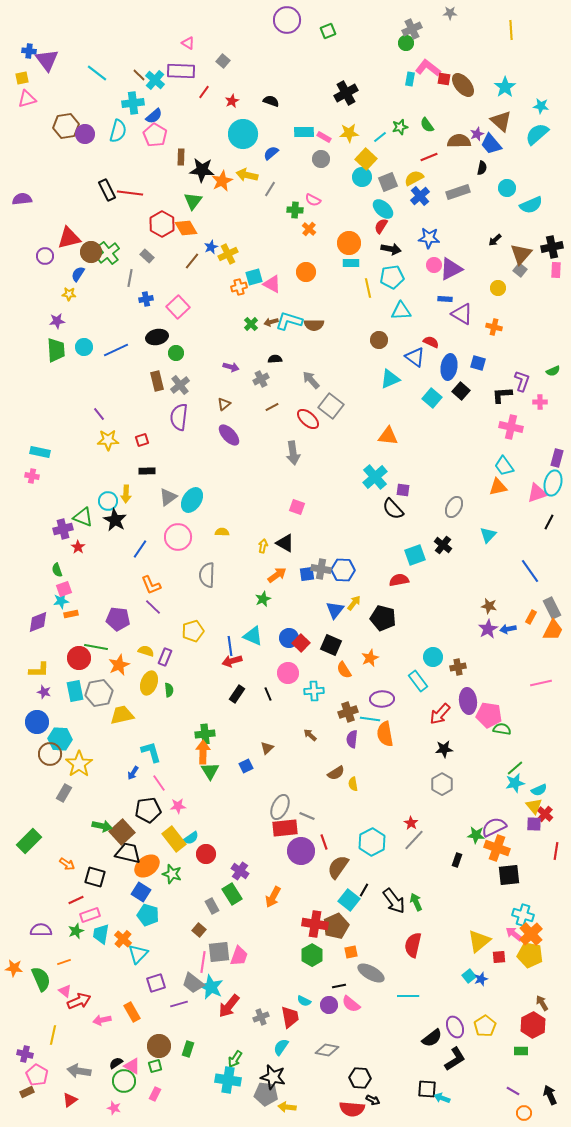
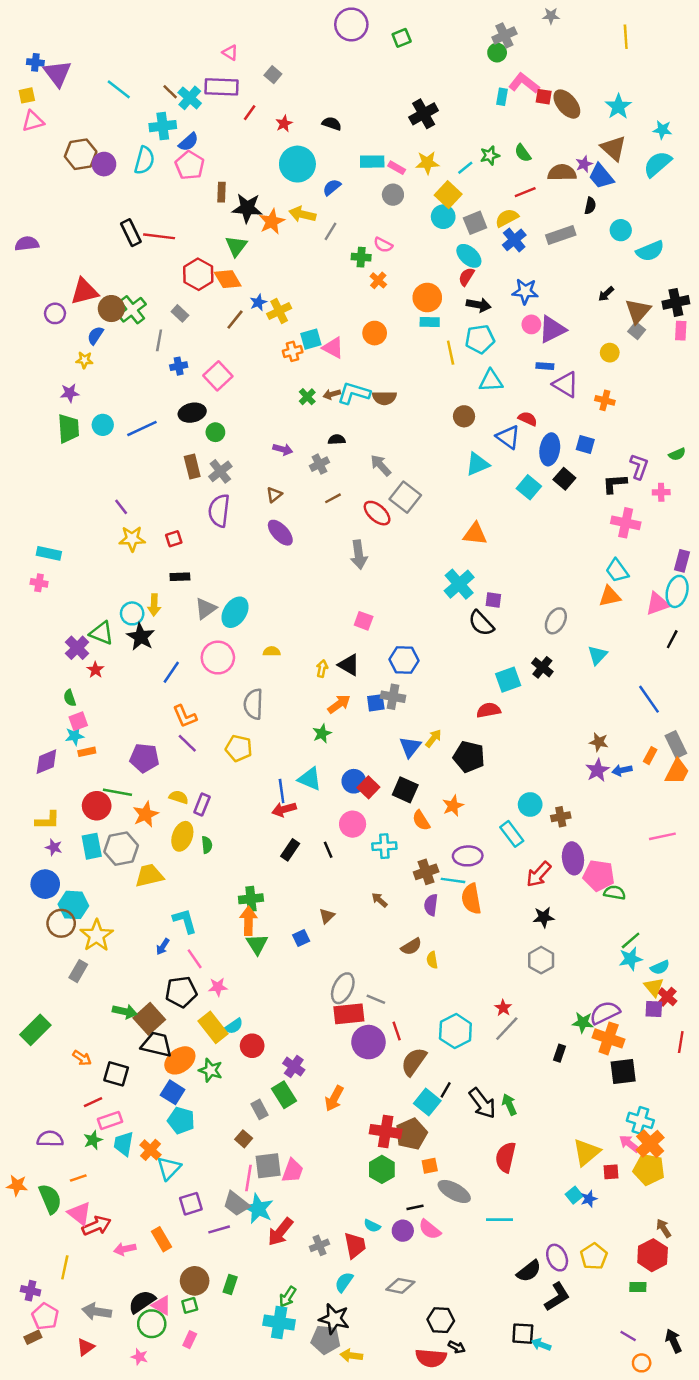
purple cross: (63, 529) -> (77, 648), turned -30
blue hexagon: (343, 570) -> (404, 660), moved
yellow pentagon: (193, 631) -> (239, 748), moved, turned 30
pink triangle: (65, 991) -> (79, 1214), size x1.5
black semicircle: (116, 1063) -> (142, 1302), size x1.6

